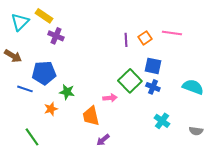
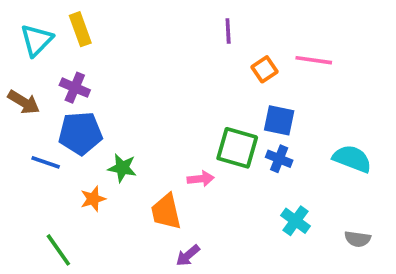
yellow rectangle: (44, 16) -> (80, 29), turned 36
purple cross: (56, 36) -> (75, 88), moved
purple line: (126, 40) -> (228, 31), moved
green square: (130, 81) -> (237, 148), turned -30

